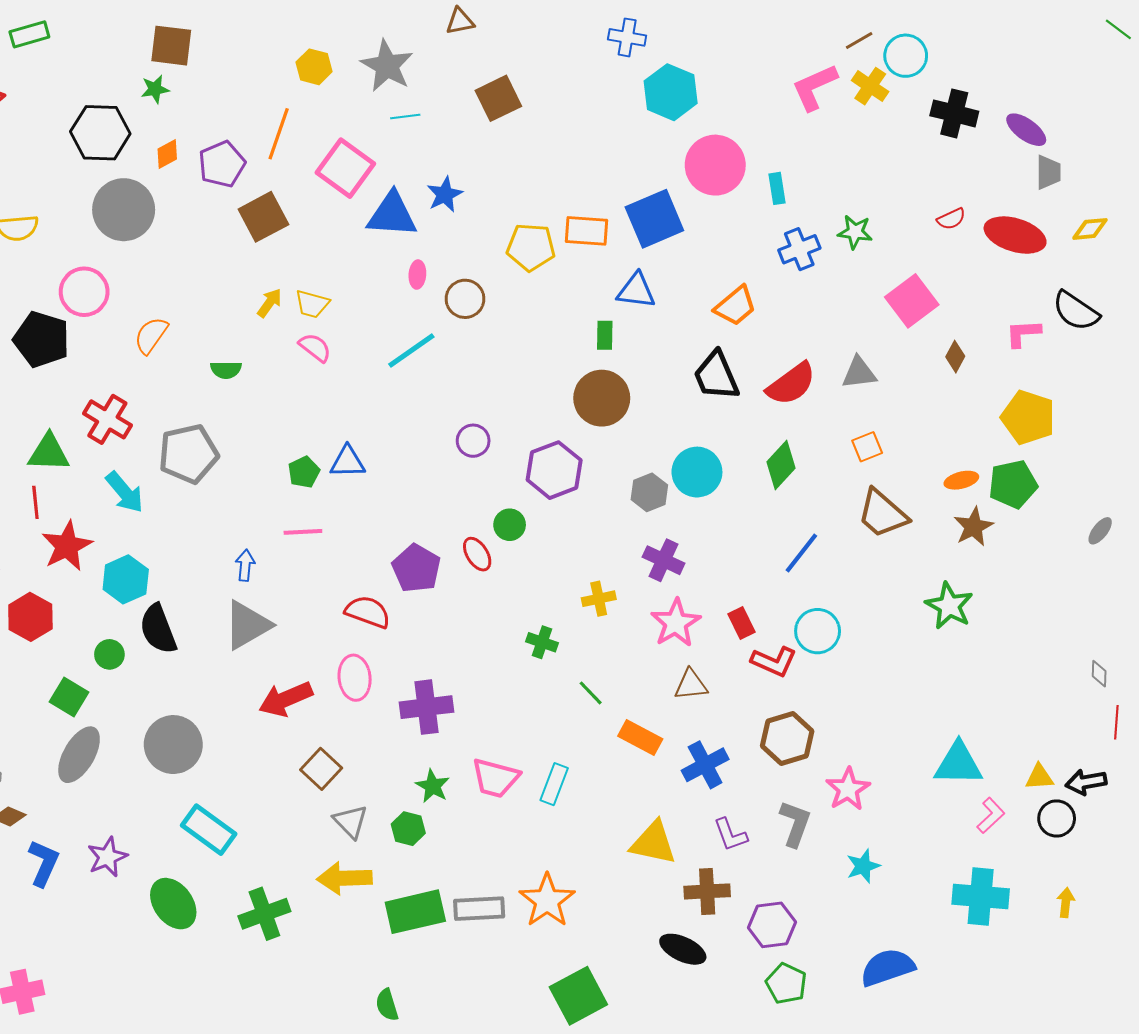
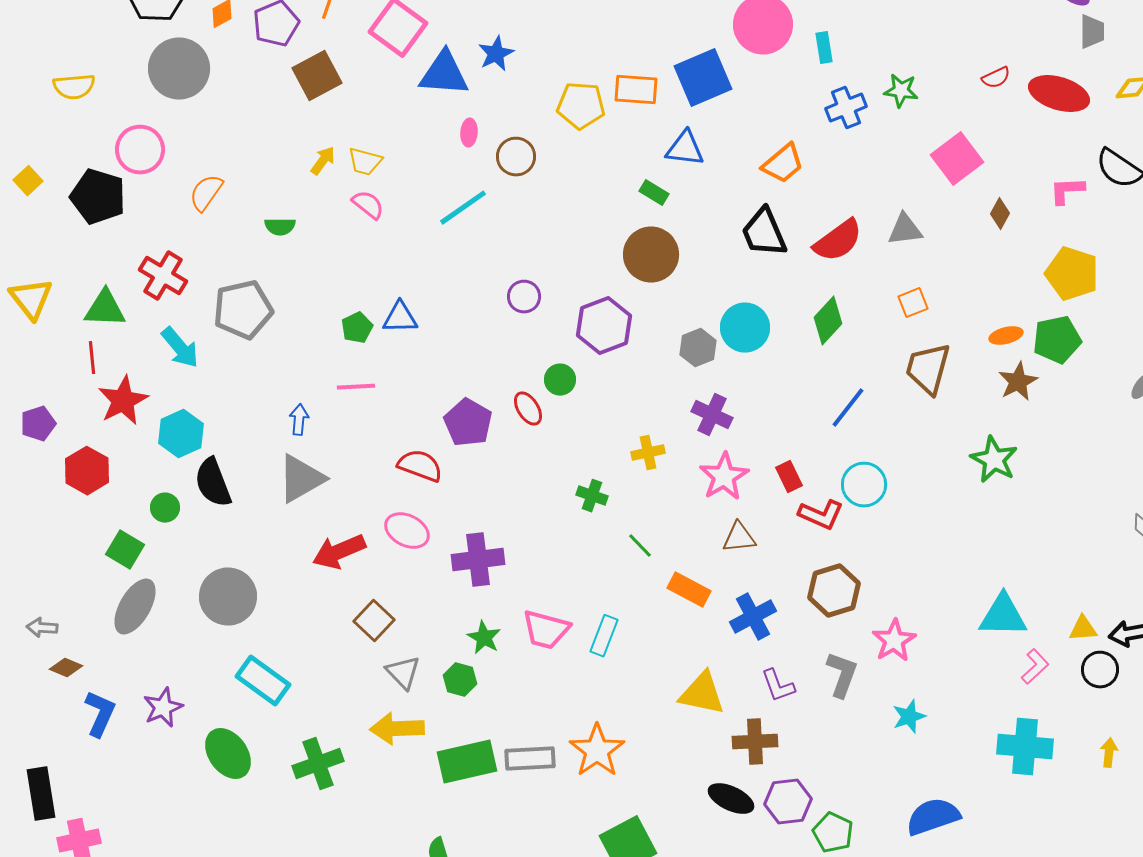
green rectangle: (605, 335) -> (654, 193), turned -60
brown trapezoid: (882, 514) -> (928, 369), turned 64
pink ellipse: (355, 678) -> (407, 531), turned -57
purple hexagon: (772, 925) -> (788, 802), moved

